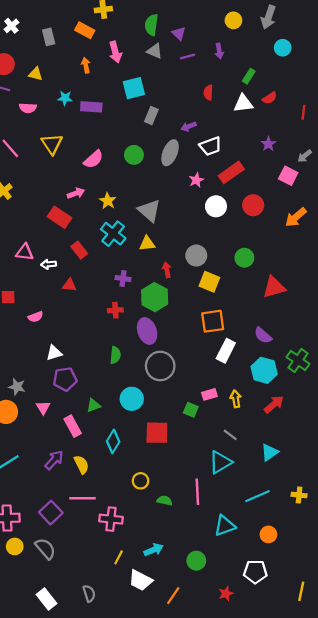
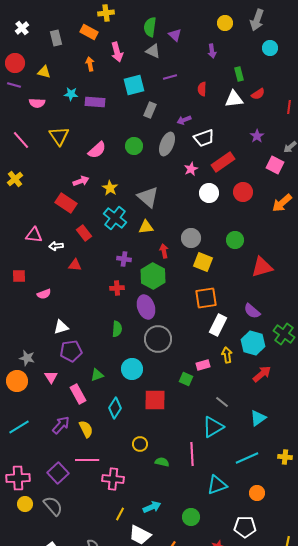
purple line: (188, 56) -> (170, 77), moved
green rectangle: (249, 76) -> (239, 74), turned -48
yellow arrow: (236, 399) -> (227, 355), moved

